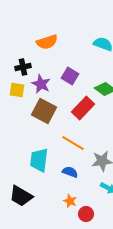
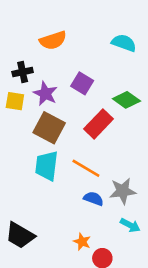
cyan trapezoid: (39, 160) -> (47, 166), moved
blue semicircle: (70, 172) -> (93, 199), moved

